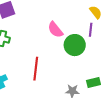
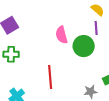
pink semicircle: (55, 30) -> (62, 35), turned 36

